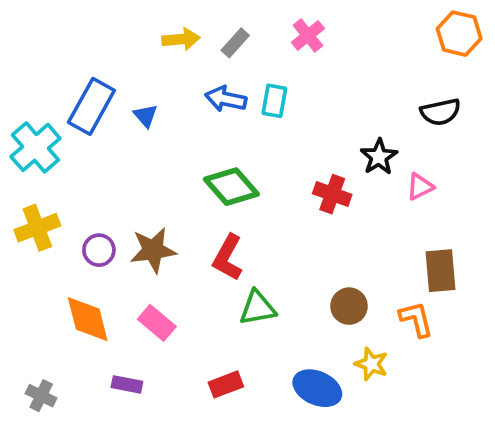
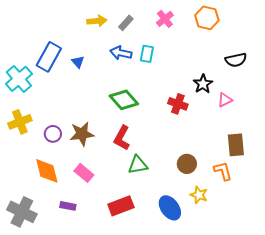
orange hexagon: (459, 34) -> (207, 18), moved
red rectangle: (226, 384) -> (121, 206), size x1.4
blue ellipse: (317, 388) -> (170, 208), turned 30
gray cross: (41, 396) -> (22, 212), size x1.8

